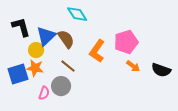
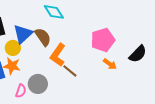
orange L-shape: (97, 51) -> (58, 55), moved
brown line: (68, 66) -> (70, 71), moved
black semicircle: (161, 70) -> (138, 54), moved, turned -66

